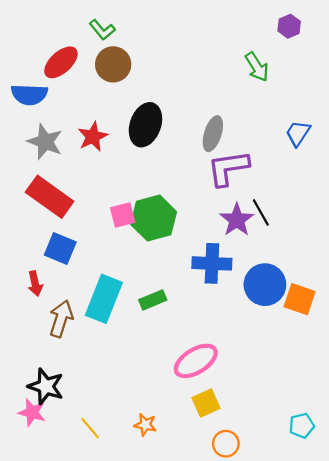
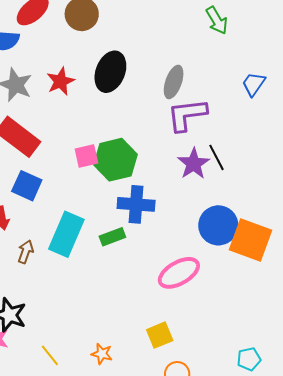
blue cross: (212, 263) -> (136, 204), moved
orange square: (300, 299) -> (250, 240), size x1.4
brown arrow: (61, 319) -> (26, 252), size x0.7
pink ellipse: (196, 361) -> (179, 273), moved

